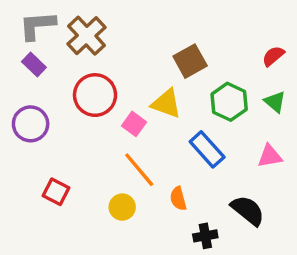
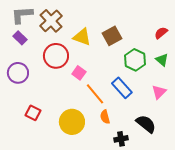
yellow triangle: (166, 104) -> (82, 37), moved
pink triangle: (270, 156) -> (159, 92), turned -35
orange line: (139, 170) -> (95, 94), moved
yellow circle: (122, 207) -> (72, 122), size x1.6

